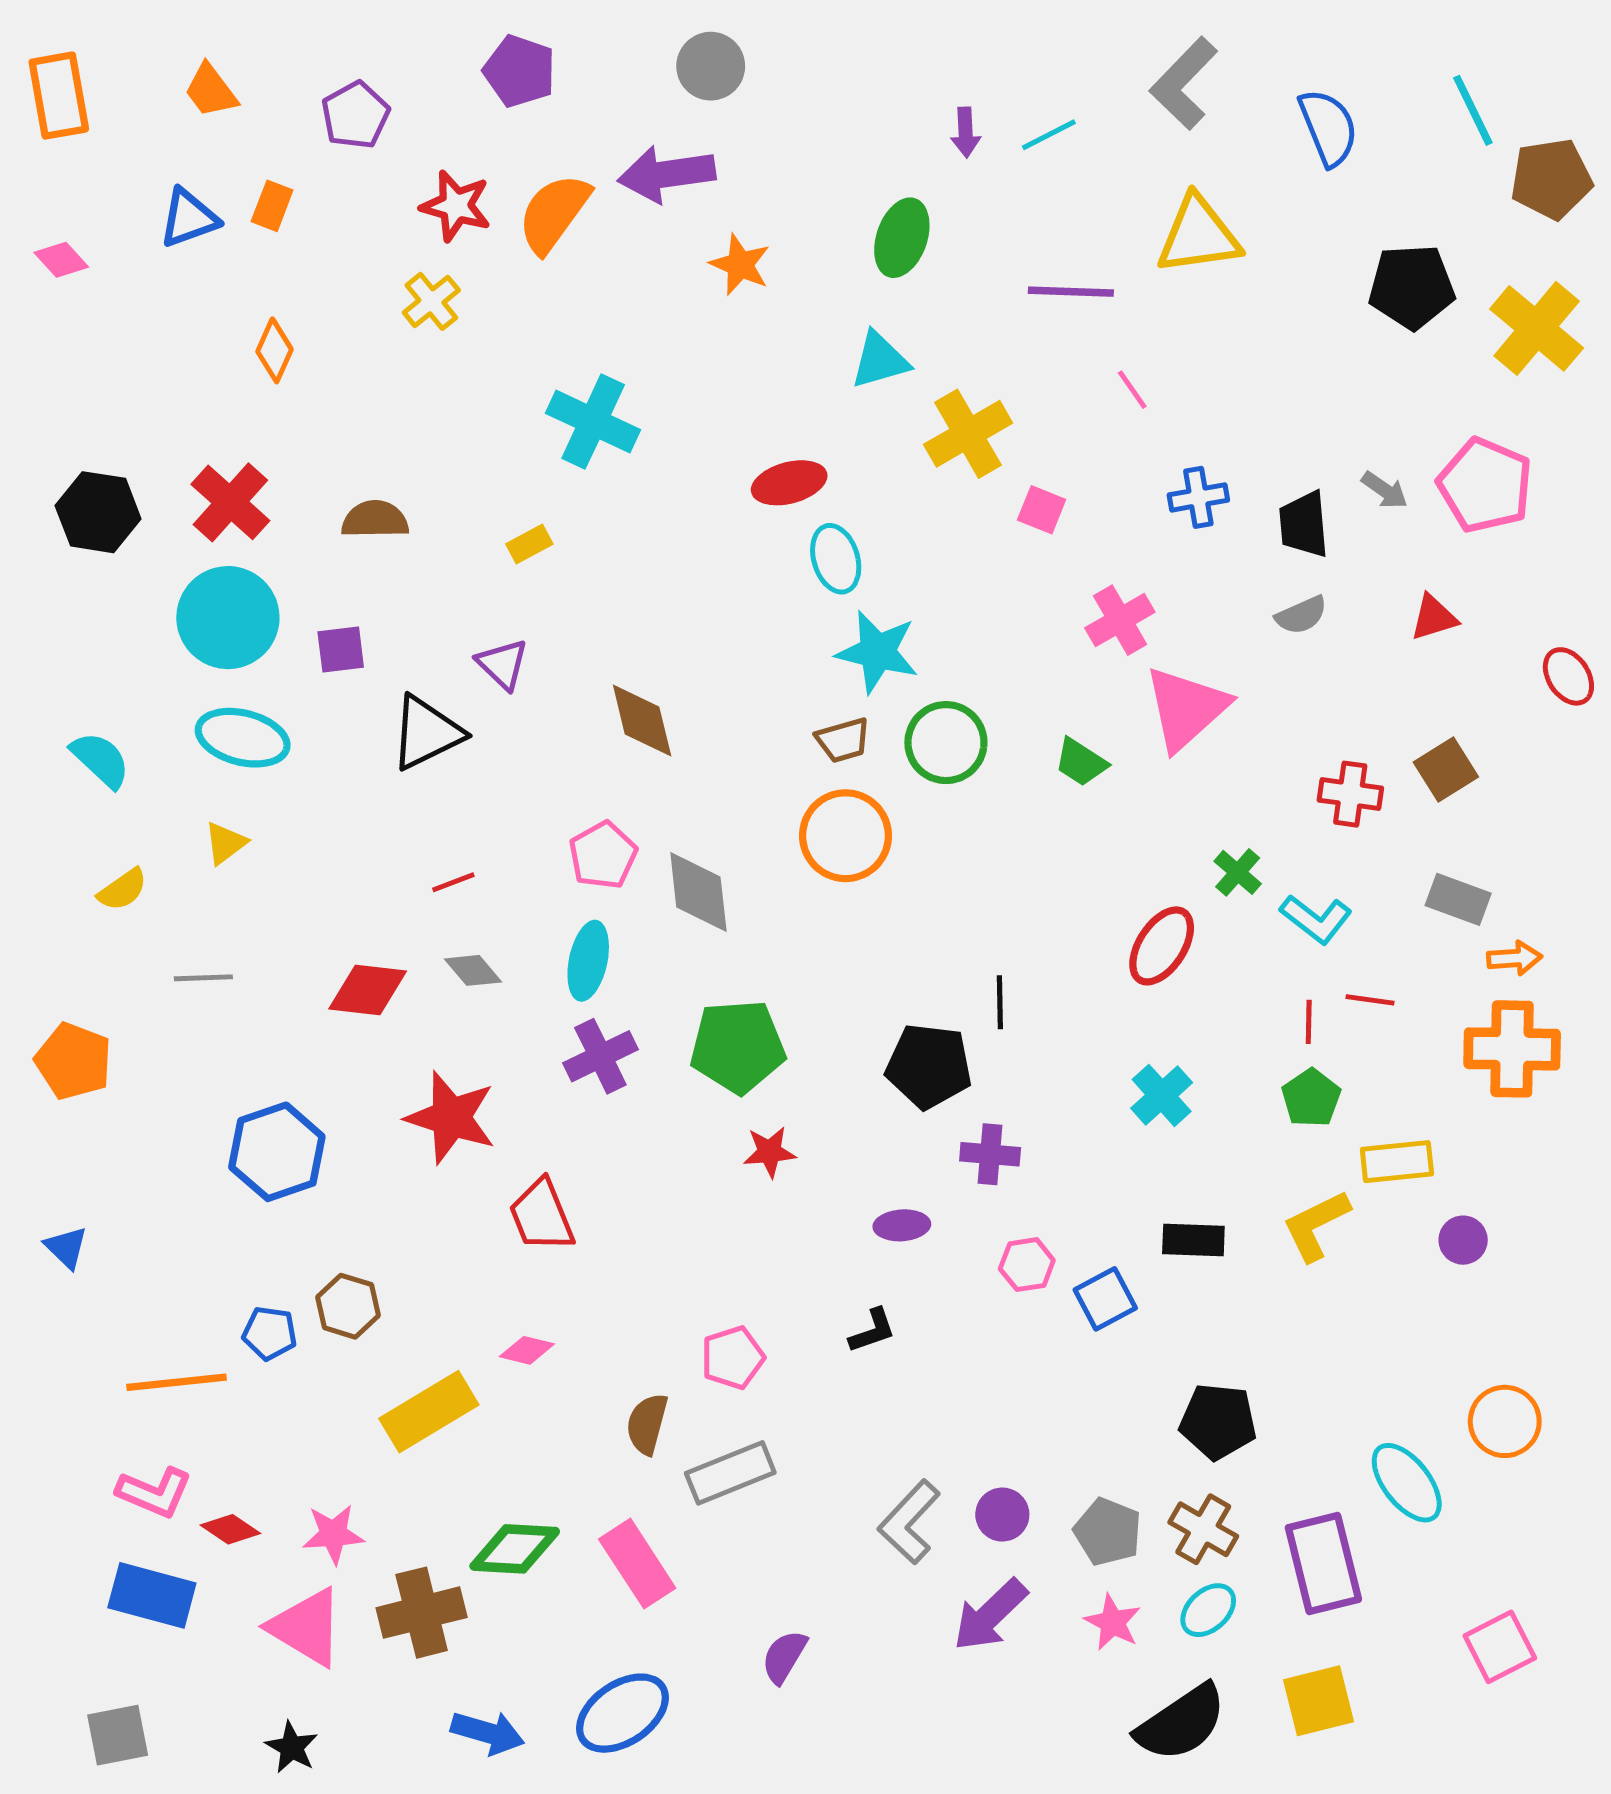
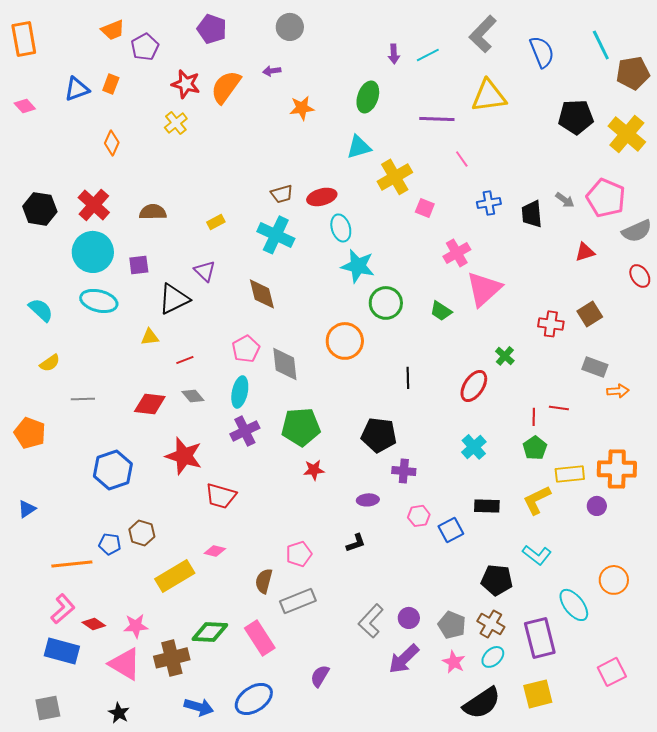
orange trapezoid: (211, 91) -> (113, 30), moved, turned -75
purple arrow: (667, 174) -> (272, 71), size x0.5
orange star: (740, 265) -> (302, 108), turned -30
cyan cross: (593, 422) -> (276, 235), moved
gray semicircle: (1301, 615) -> (637, 231), moved, size x1.4
brown trapezoid: (843, 740) -> (282, 194), moved
yellow triangle: (225, 843) -> (150, 337), moved, turned 30
cyan L-shape: (1316, 919) -> (537, 555), moved
black line: (1000, 1002) -> (408, 378), moved
orange cross: (1512, 1049) -> (617, 469), moved
red trapezoid: (542, 1216) -> (221, 496), turned -52
blue triangle: (66, 1247) -> (27, 509), turned 42
pink L-shape: (154, 1492) -> (63, 609), turned -64

